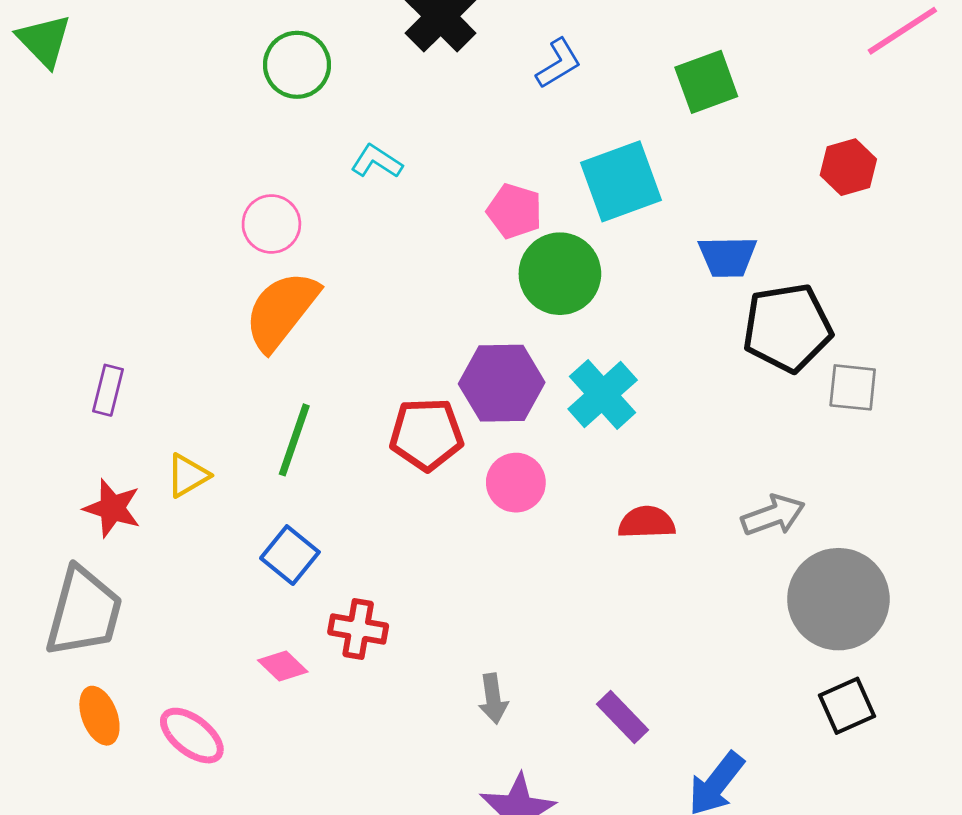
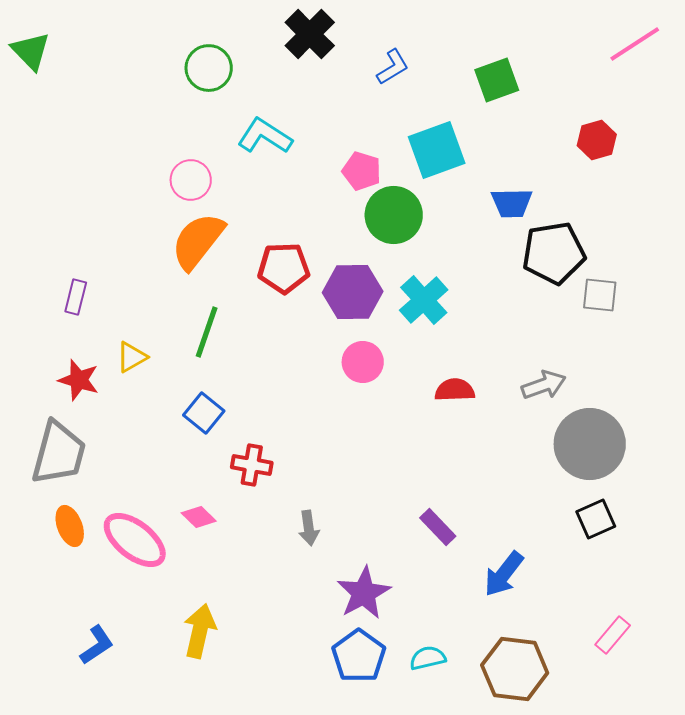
cyan L-shape: (377, 161) -> (265, 136), size x1.5
red pentagon: (426, 434) -> (284, 268), moved
pink diamond: (283, 666) -> (199, 517), moved
gray arrow: (493, 699) -> (309, 528), moved
pink ellipse: (192, 736) -> (135, 540), size x1.4

